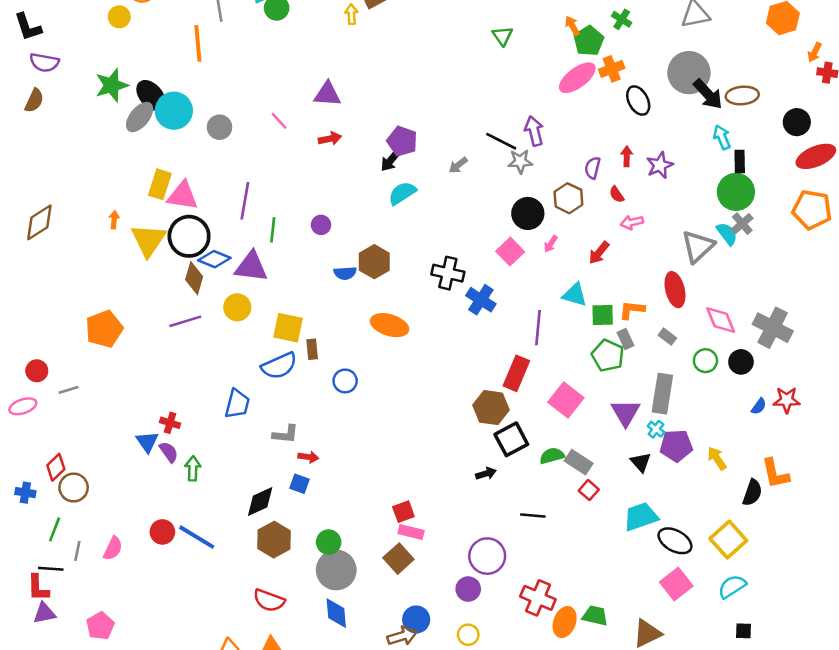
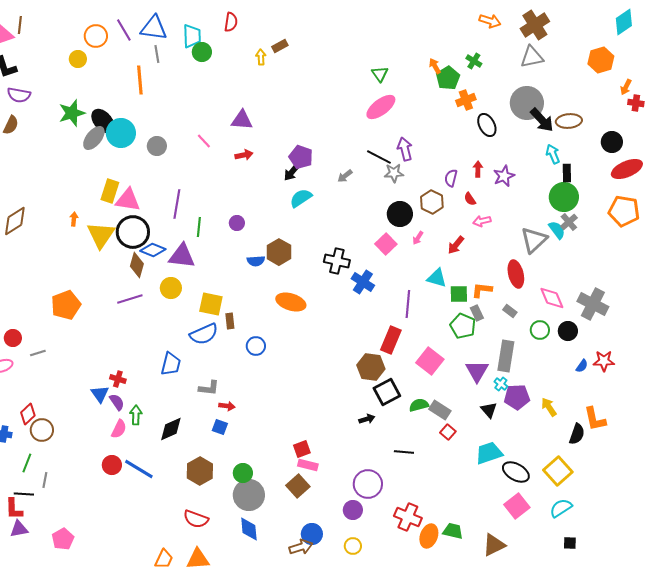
pink ellipse: (577, 78) -> (381, 107), moved
black diamond: (260, 501) -> (171, 429), moved
pink semicircle: (113, 548) -> (119, 429), moved

